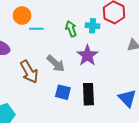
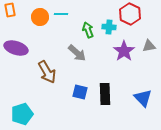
cyan line: (36, 29) -> (61, 14), moved
purple star: (87, 55) -> (124, 51), moved
gray arrow: (56, 64) -> (77, 53), moved

